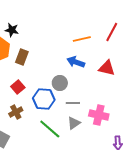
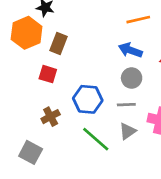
gray circle: (60, 83) -> (132, 78), moved
red square: (18, 87) -> (48, 74), moved, turned -32

